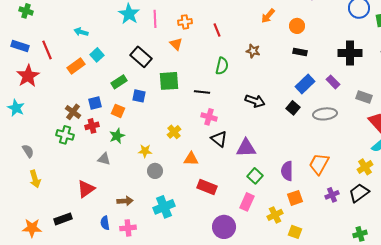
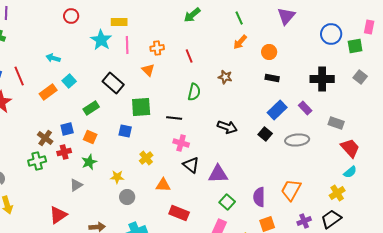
blue square: (139, 96) -> (125, 131), moved
green cross: (65, 135) -> (37, 161), turned -30
gray triangle: (104, 159) -> (76, 185), turned -48

